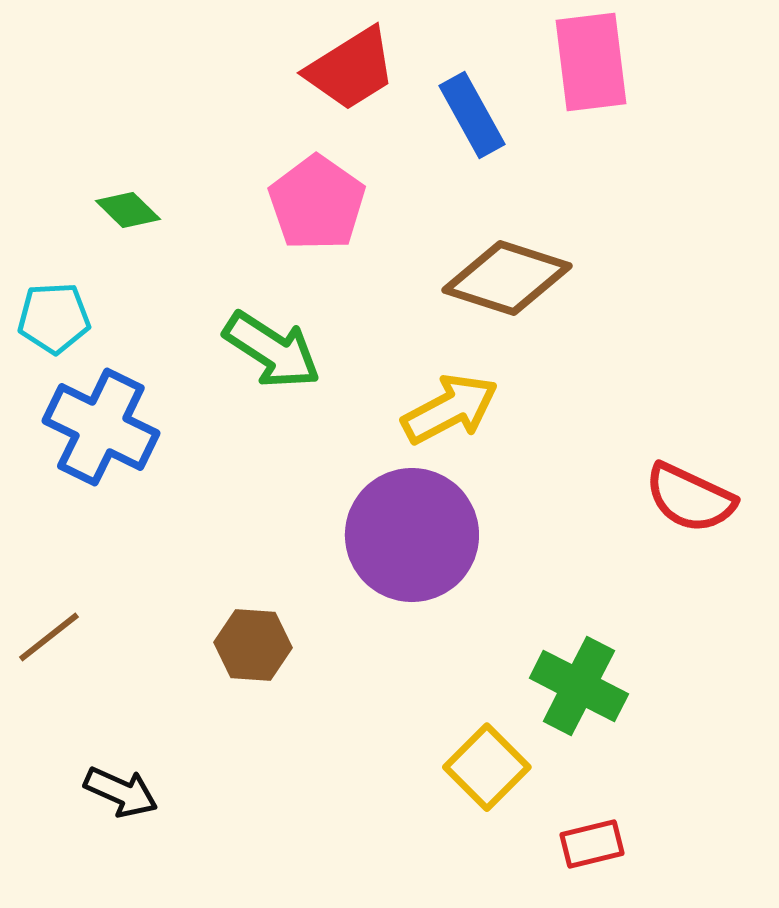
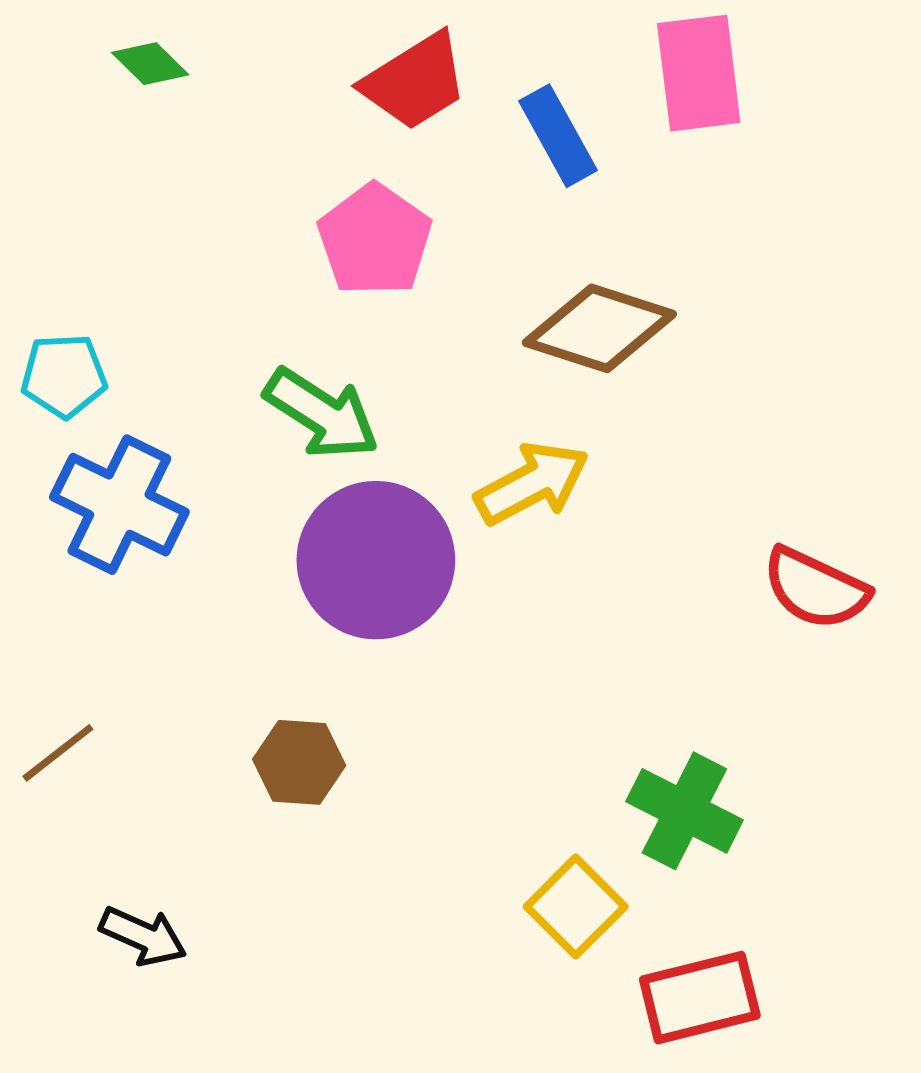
green diamond: (128, 210) -> (150, 64), moved
purple circle: (412, 535) -> (376, 560), moved
red rectangle: (592, 844) -> (700, 998), size x1.6

